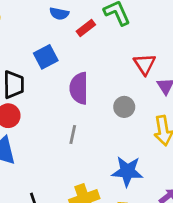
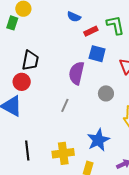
blue square: (46, 57) -> (97, 54), moved, turned 30
blue star: (127, 171) -> (98, 140), turned 30

